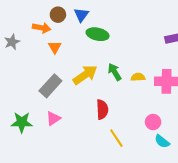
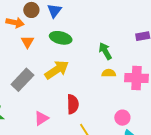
green ellipse: (98, 34) -> (61, 38), moved
green arrow: (115, 72) -> (105, 51), moved
pink triangle: (53, 118) -> (41, 118), moved

